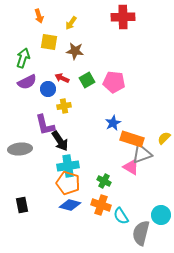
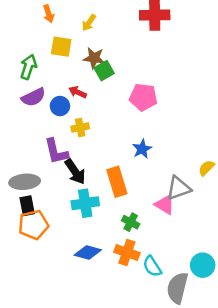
green square: (87, 80) -> (104, 71), moved
orange rectangle: (132, 139) -> (117, 182), moved, turned 55
orange pentagon: (68, 183) -> (33, 225), moved, turned -30
black rectangle: (22, 205) -> (27, 206), moved

